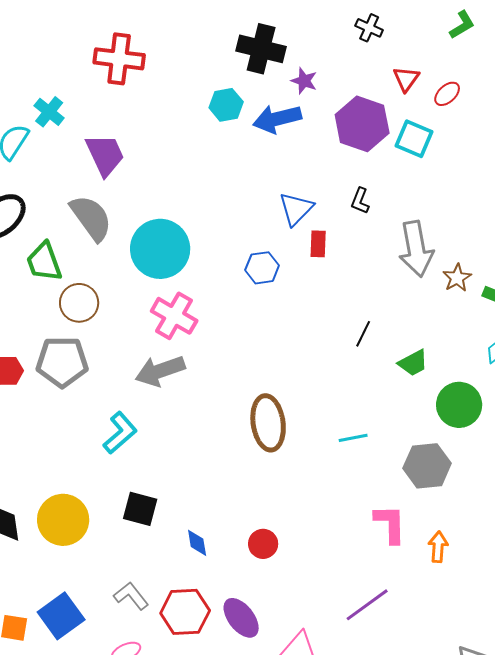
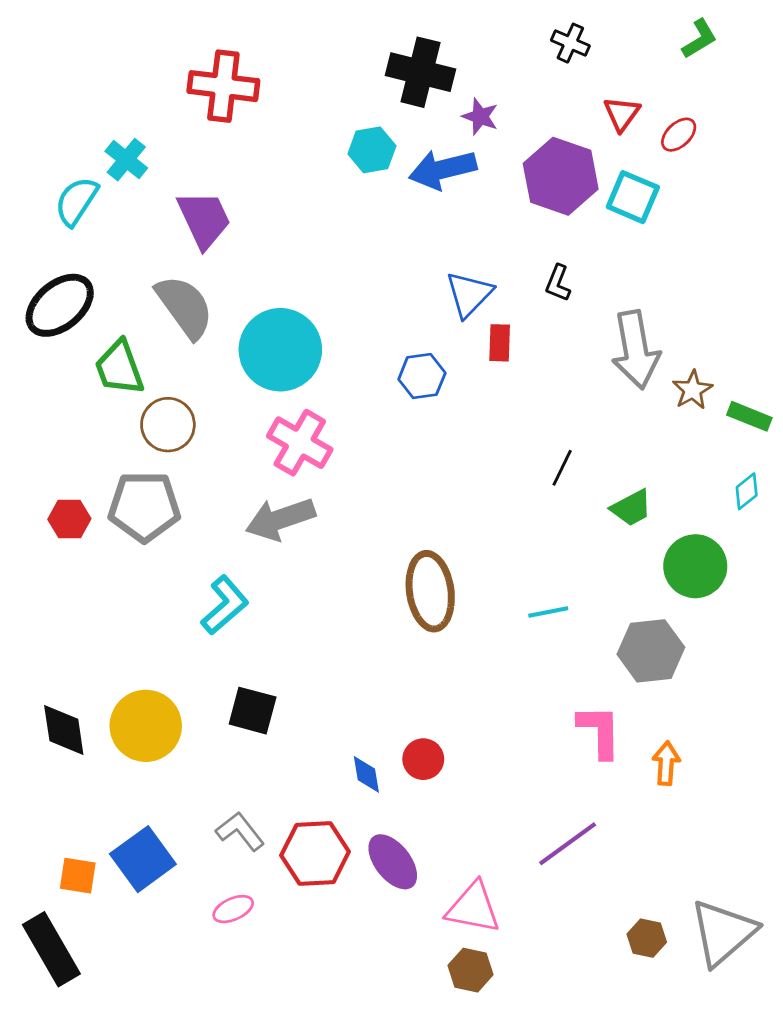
blue diamond: (197, 543) -> (366, 774), moved

